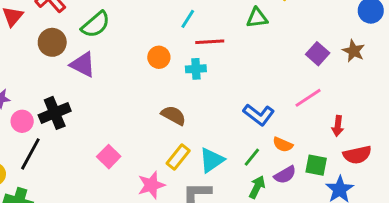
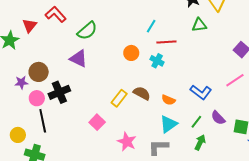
brown circle: (52, 42) -> (39, 72), moved
cyan cross: (196, 69) -> (157, 61), turned 32
orange semicircle: (283, 145) -> (168, 100), moved
black line: (30, 154) -> (43, 121), turned -40
yellow rectangle: (178, 157) -> (119, 98), moved
purple semicircle: (285, 175) -> (218, 118), moved, turned 77
pink star: (151, 185) -> (127, 142), turned -30

